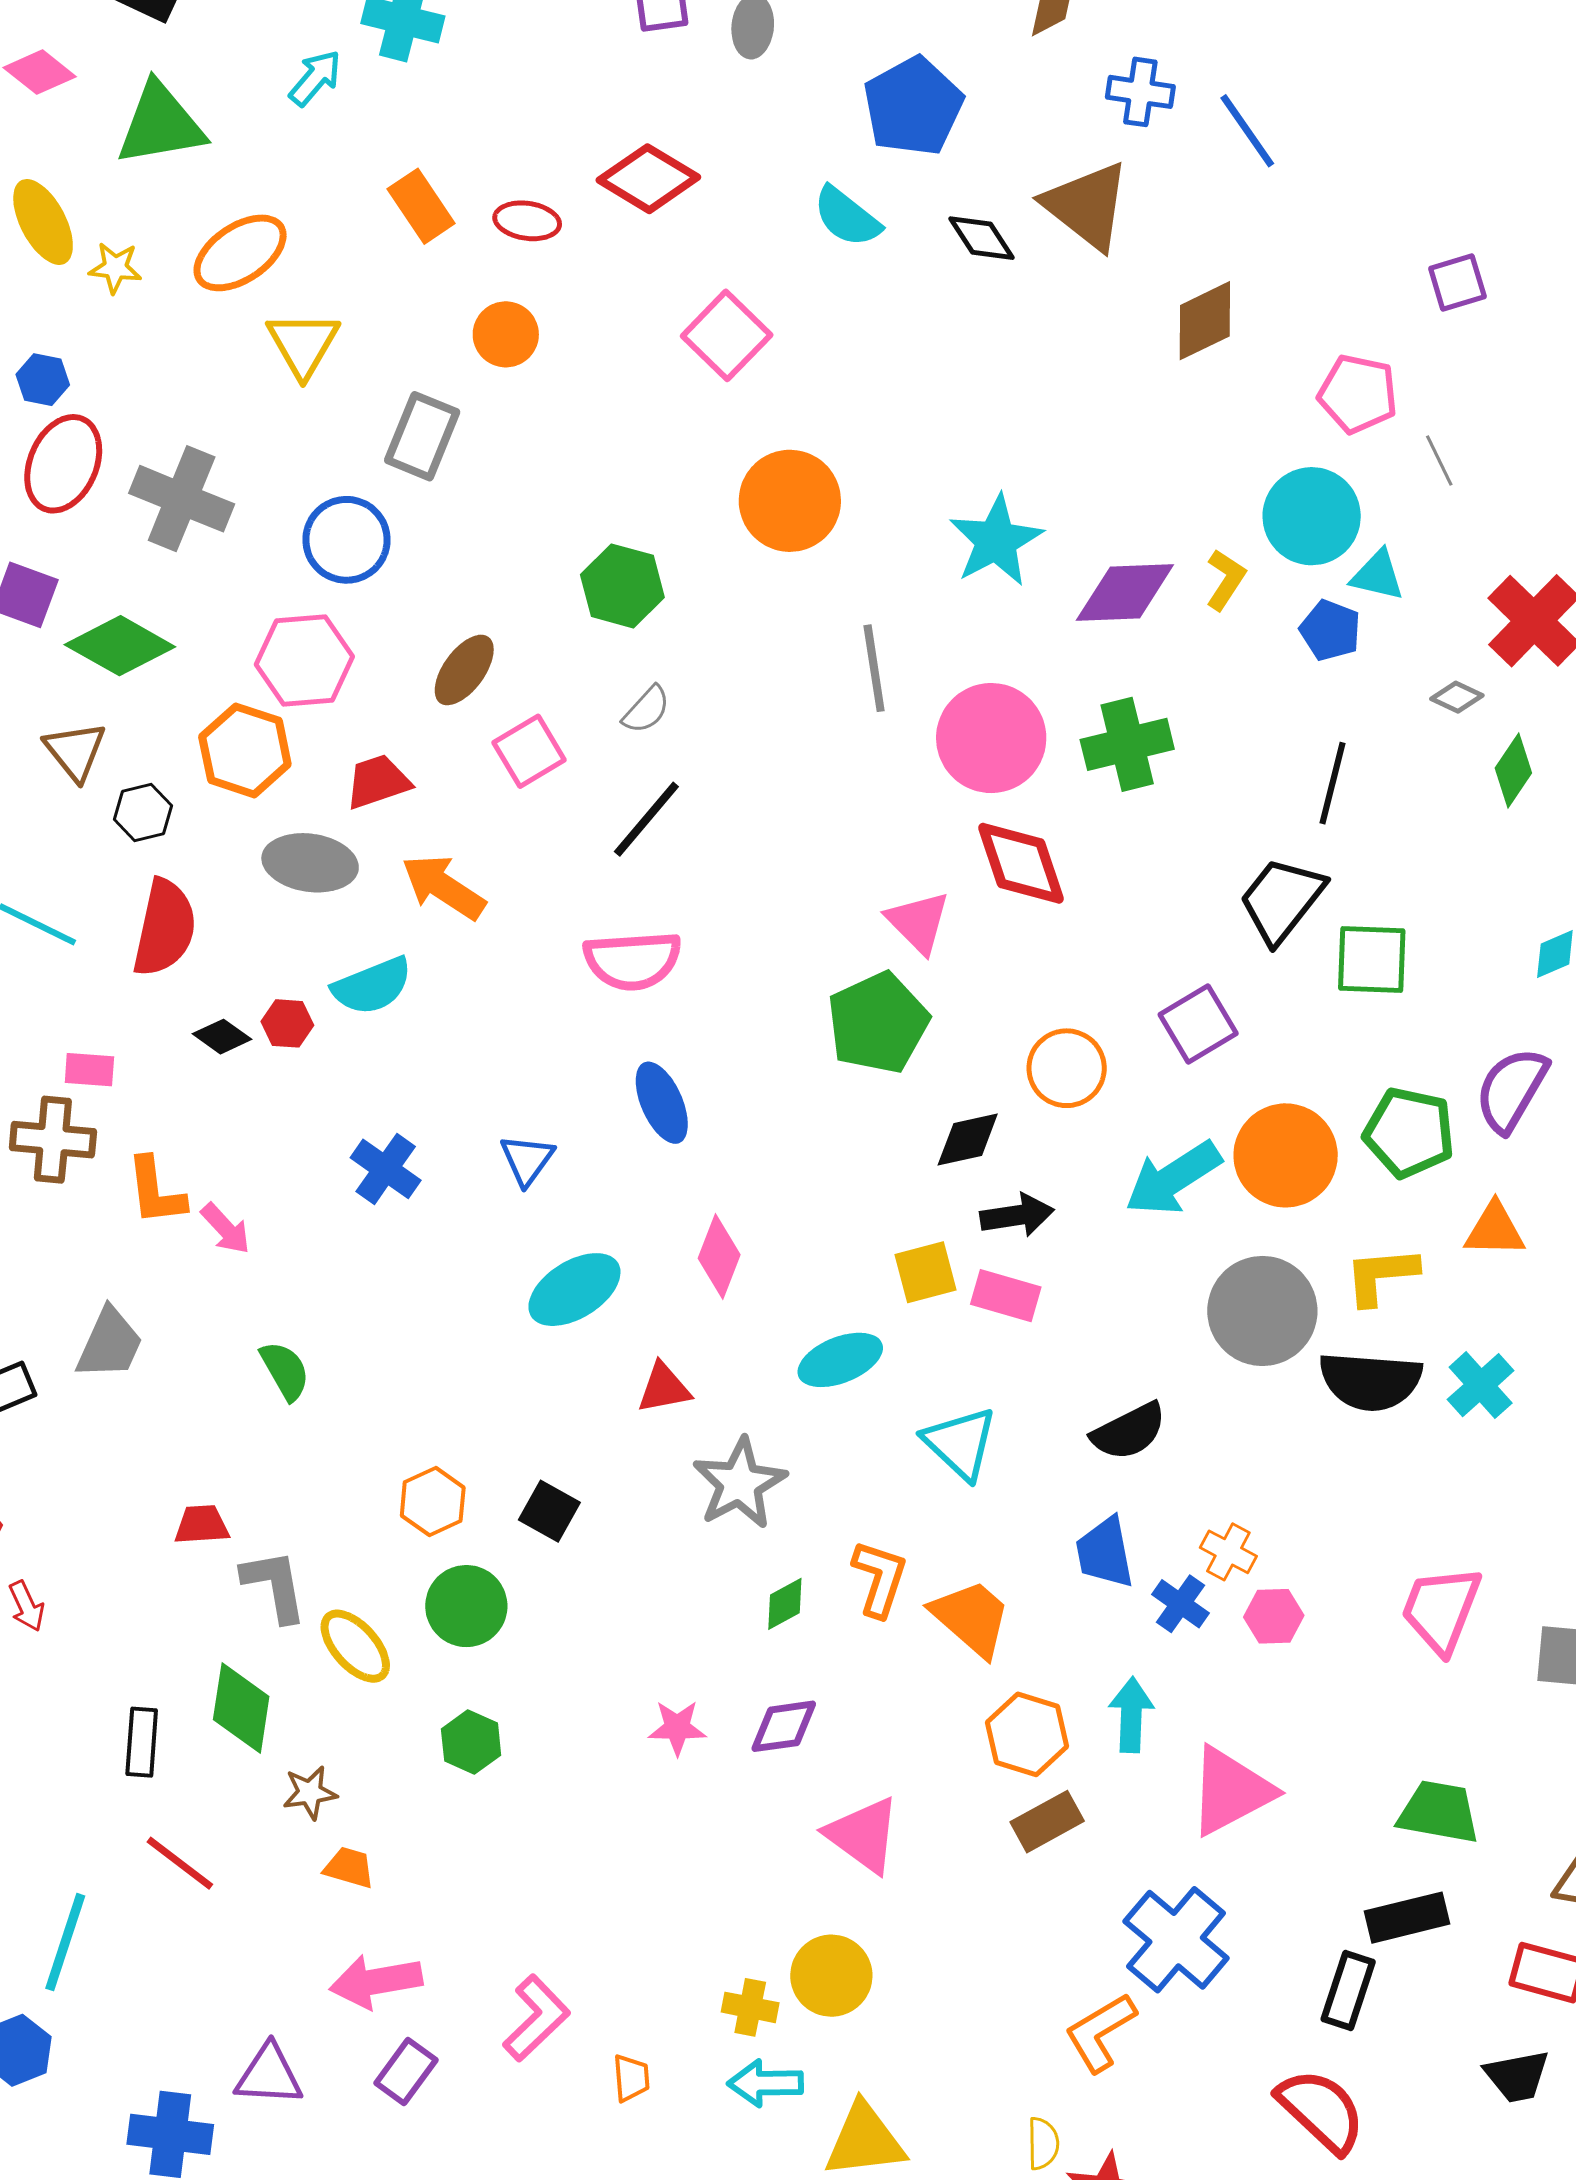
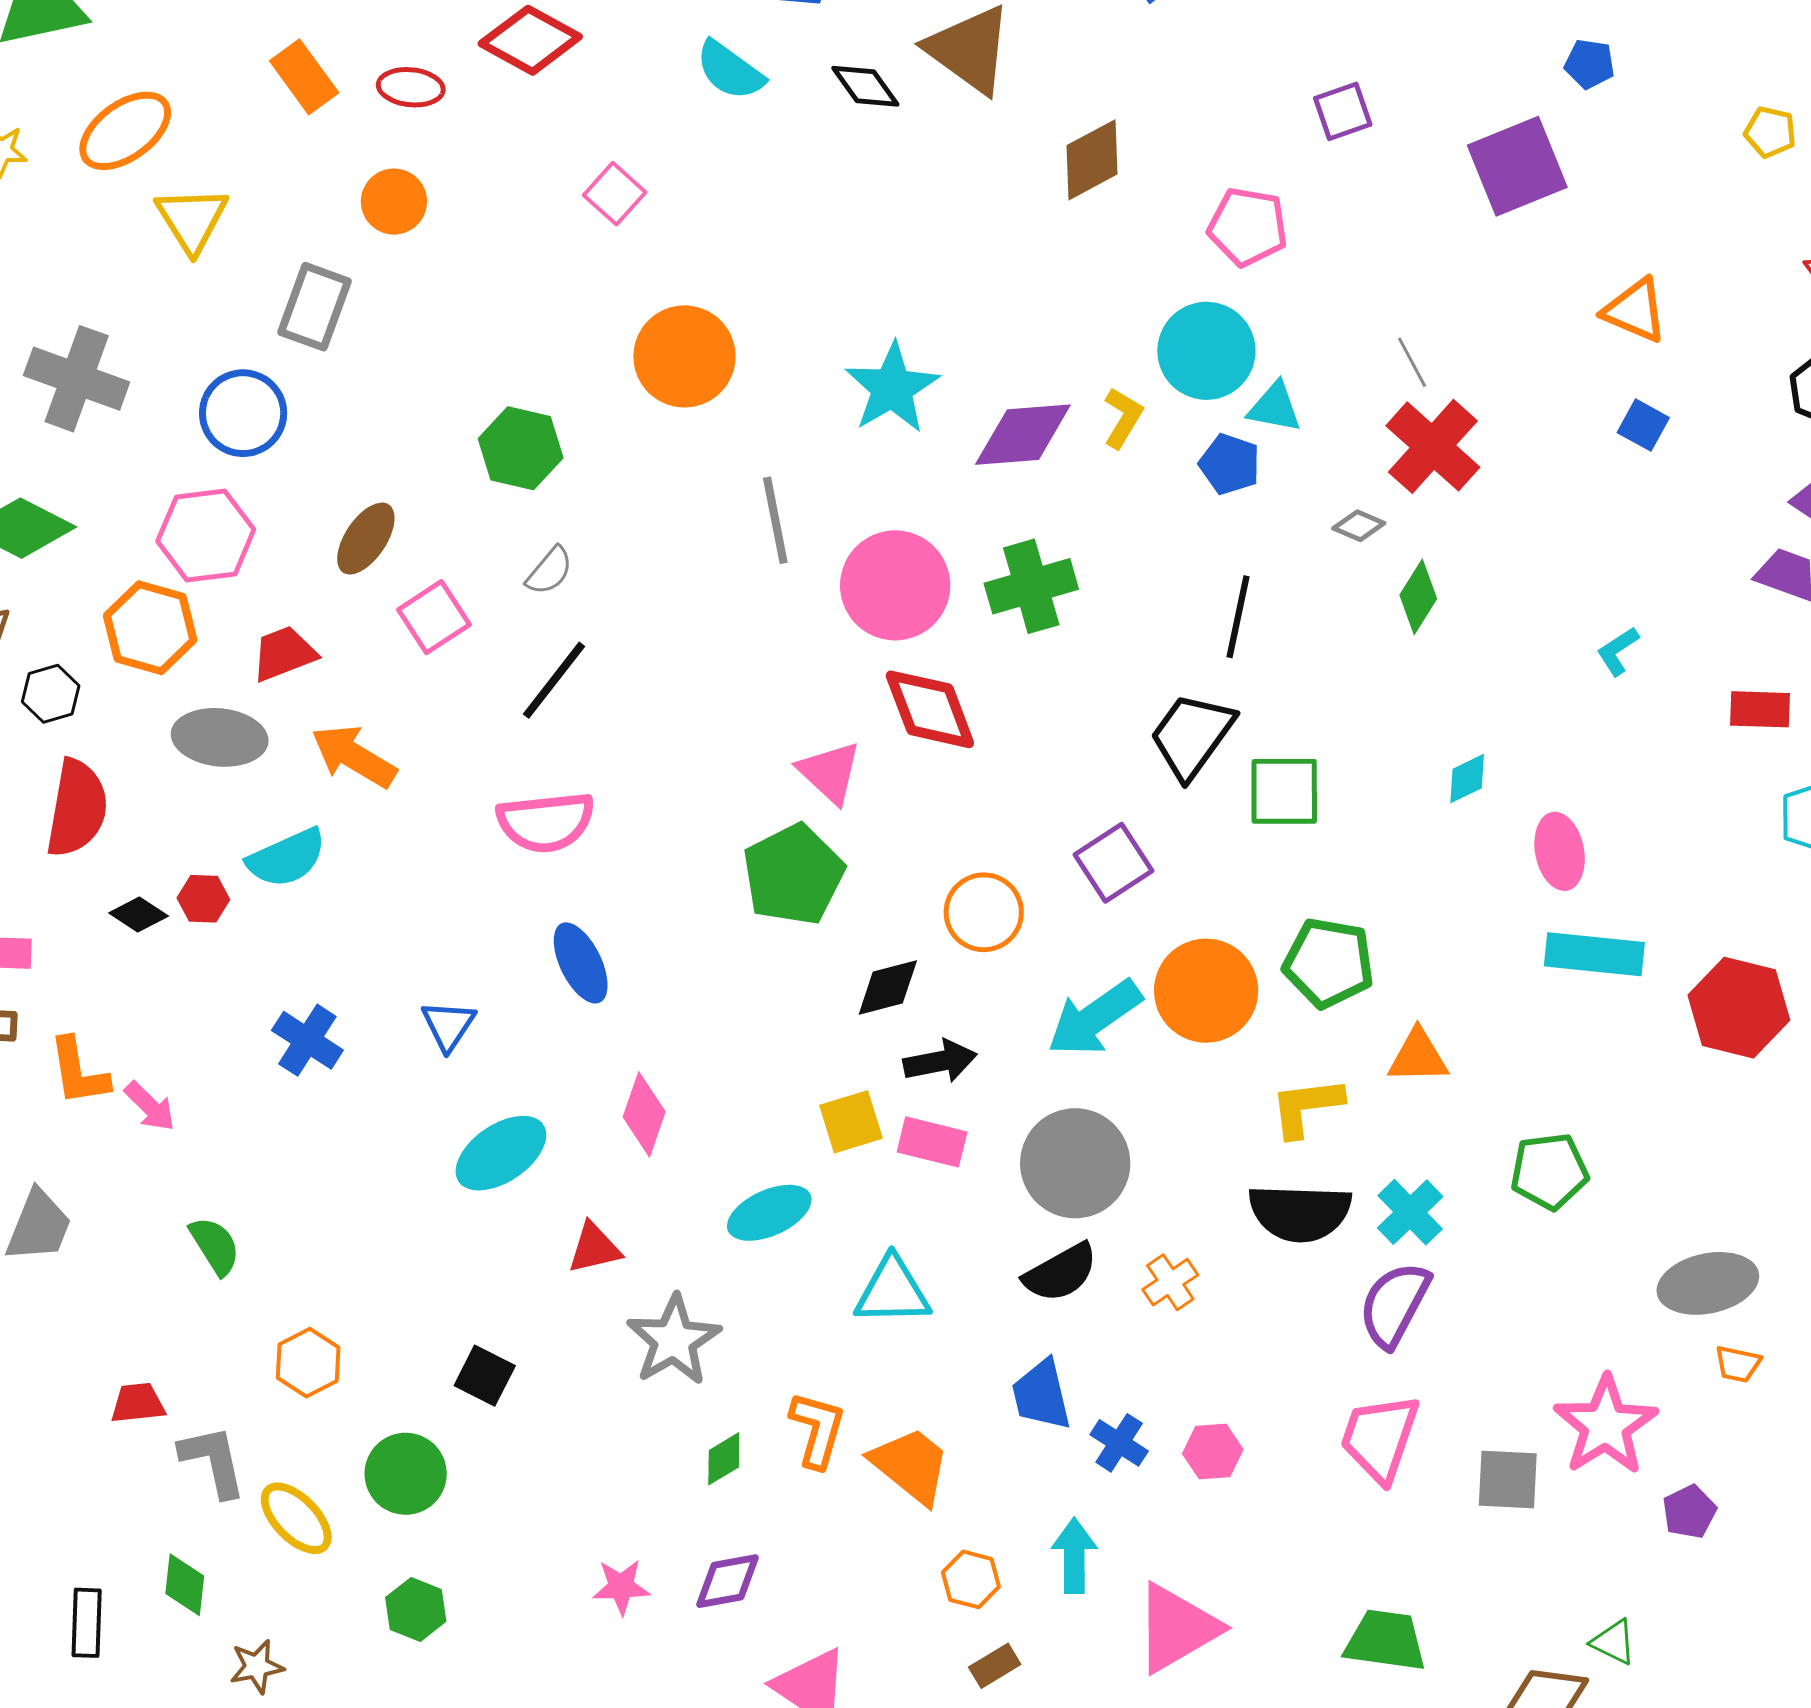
pink square: (727, 335) -> (615, 194), size x0.7
gray line: (1439, 460) -> (1412, 362), moved
purple semicircle: (1511, 1090) -> (1394, 1305), moved
gray circle: (1262, 1311) -> (1075, 1163), moved
cyan triangle: (960, 1443) -> (892, 1291), turned -42
orange hexagon: (433, 1502) -> (308, 1363), moved
orange cross: (1228, 1552) -> (1170, 1282), moved, turned 30
green diamond: (241, 1708) -> (185, 1585), size x0.7
orange hexagon: (1027, 1734) -> (971, 1579), size x0.7
brown rectangle: (1047, 1822) -> (995, 1666), size x0.7

